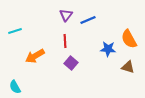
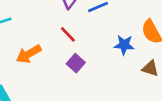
red line: (65, 41) -> (68, 34), turned -40

